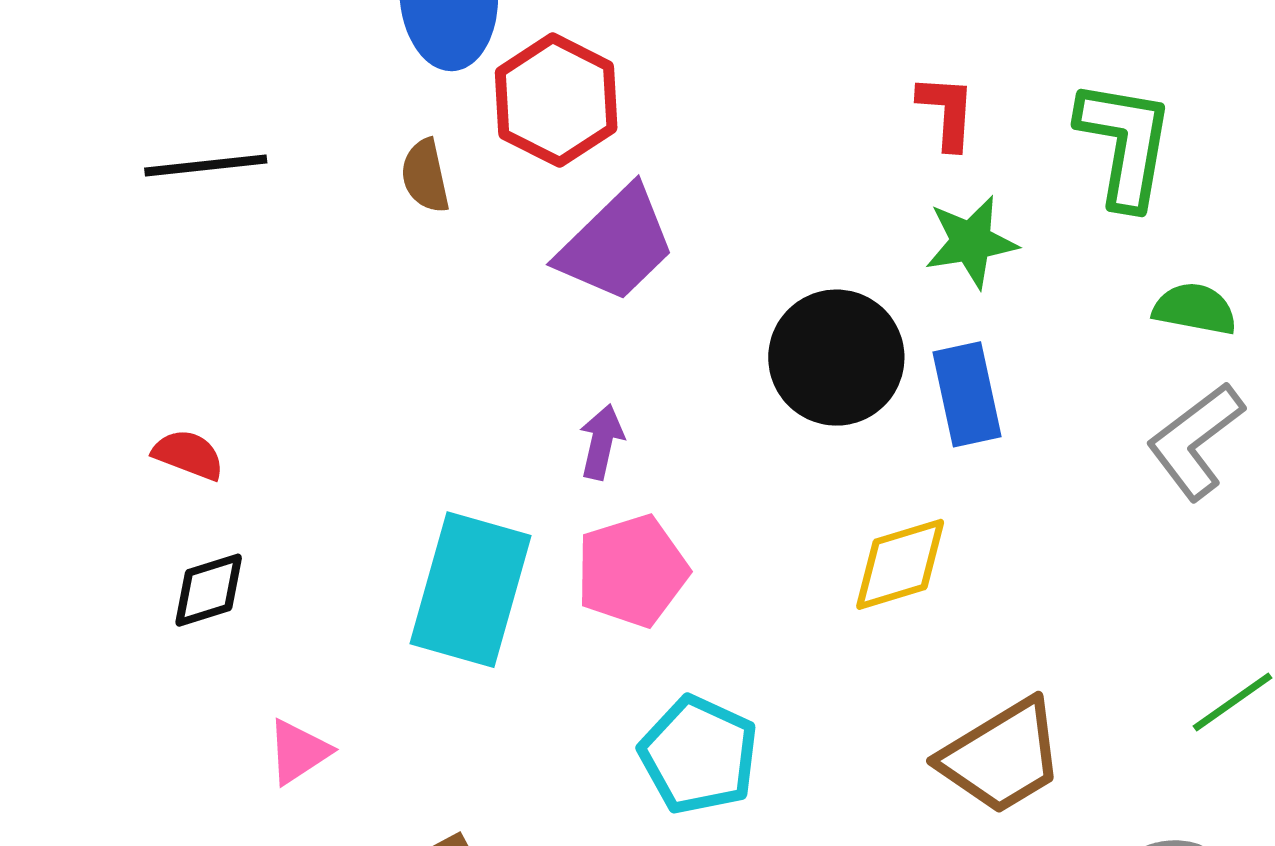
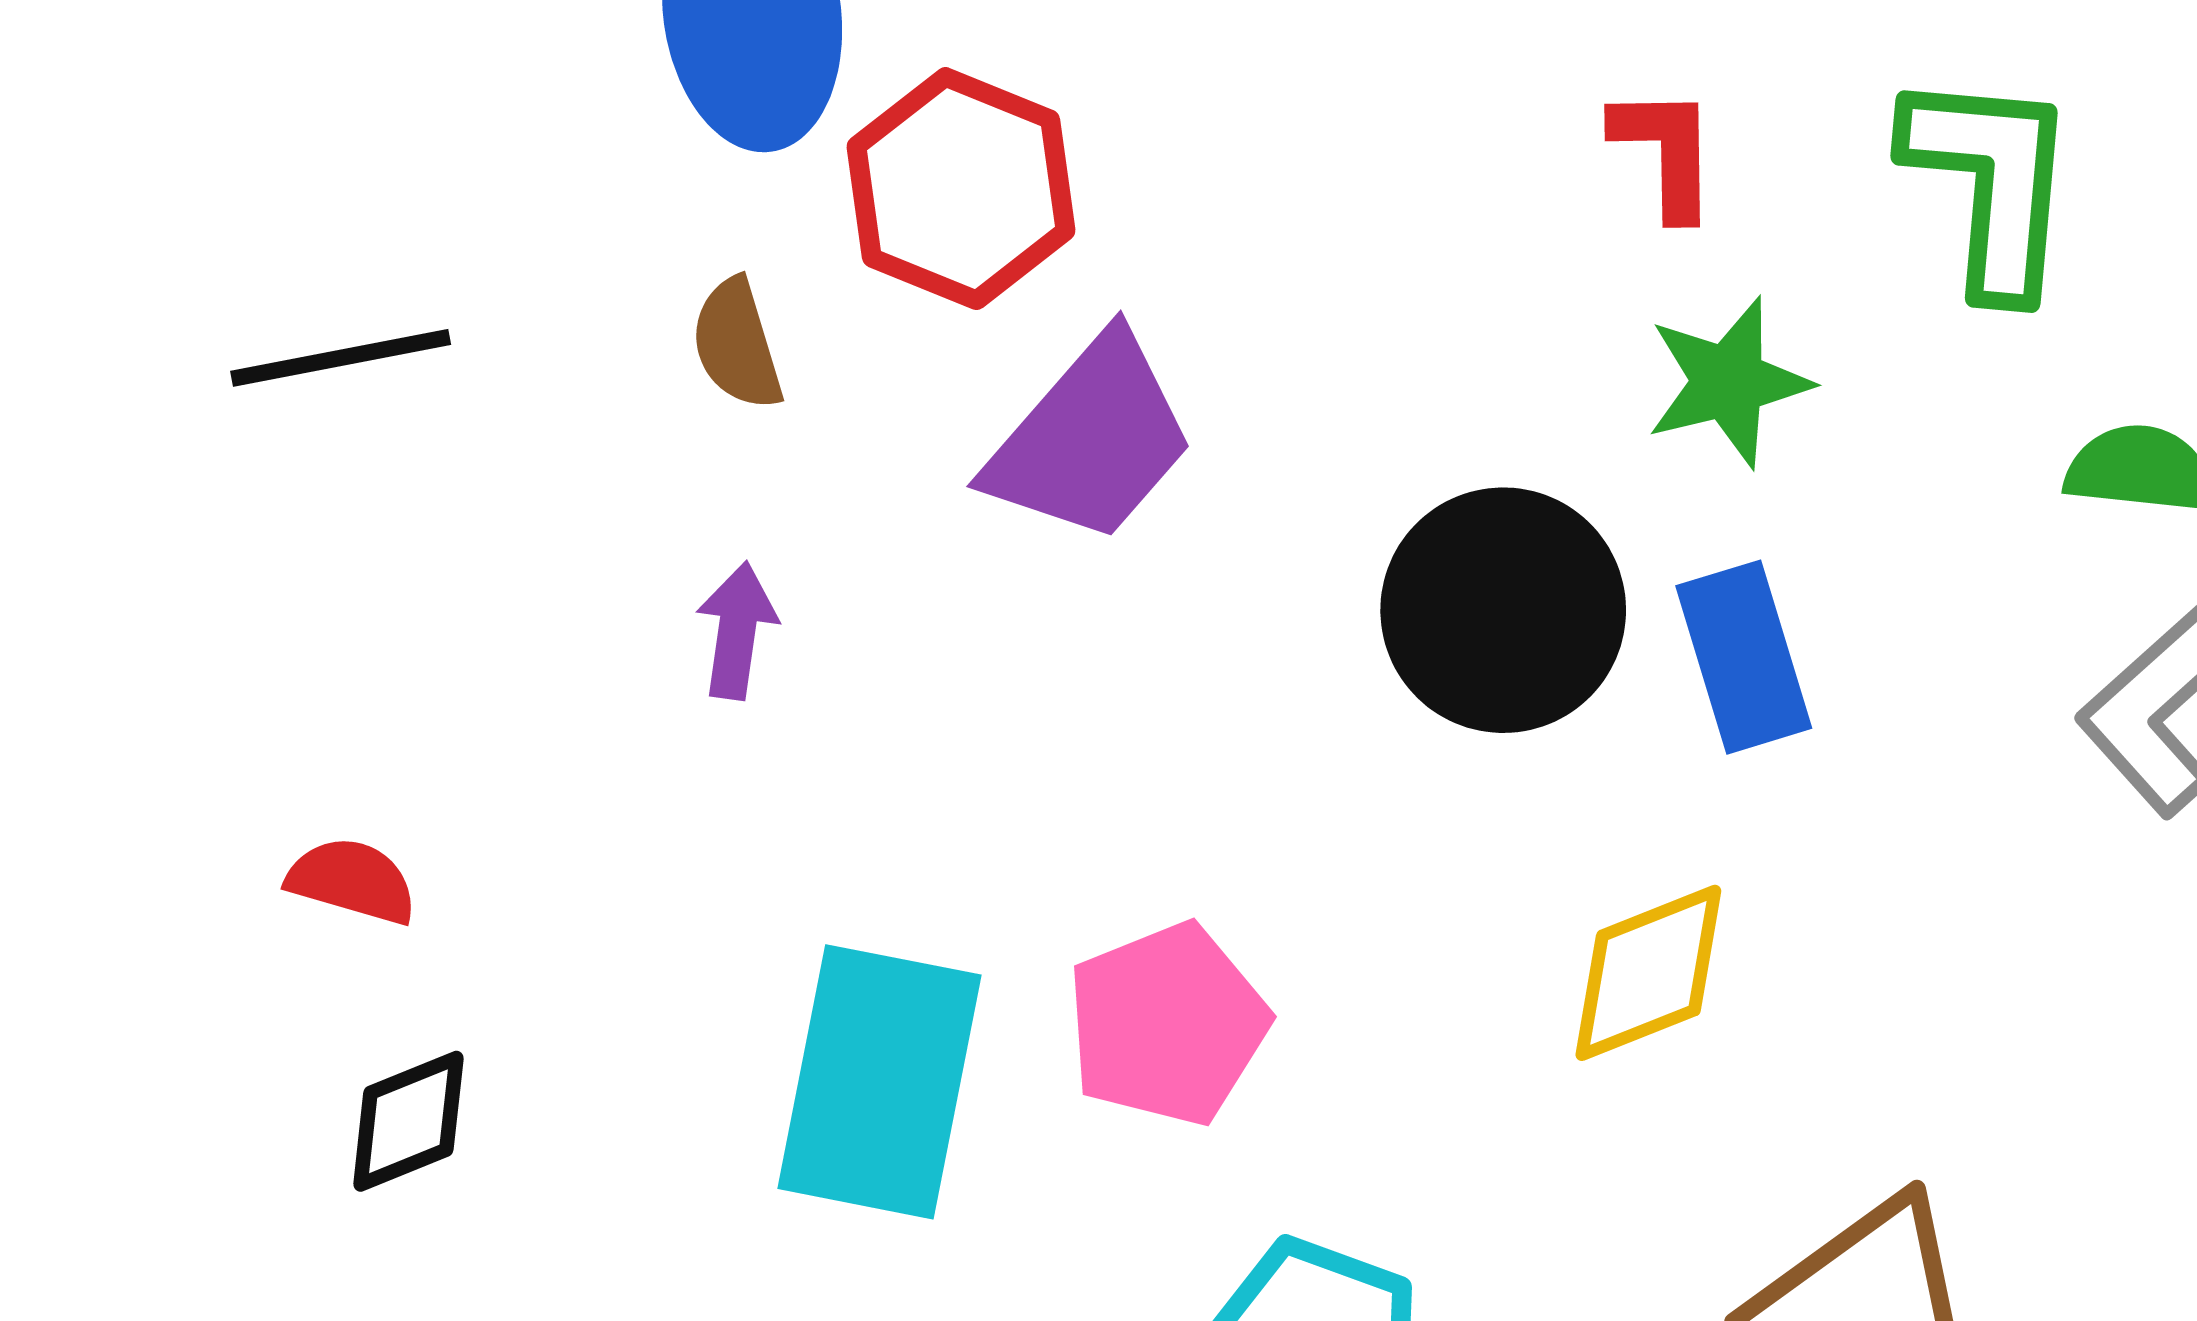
purple arrow: (602, 442) -> (737, 631), moved

